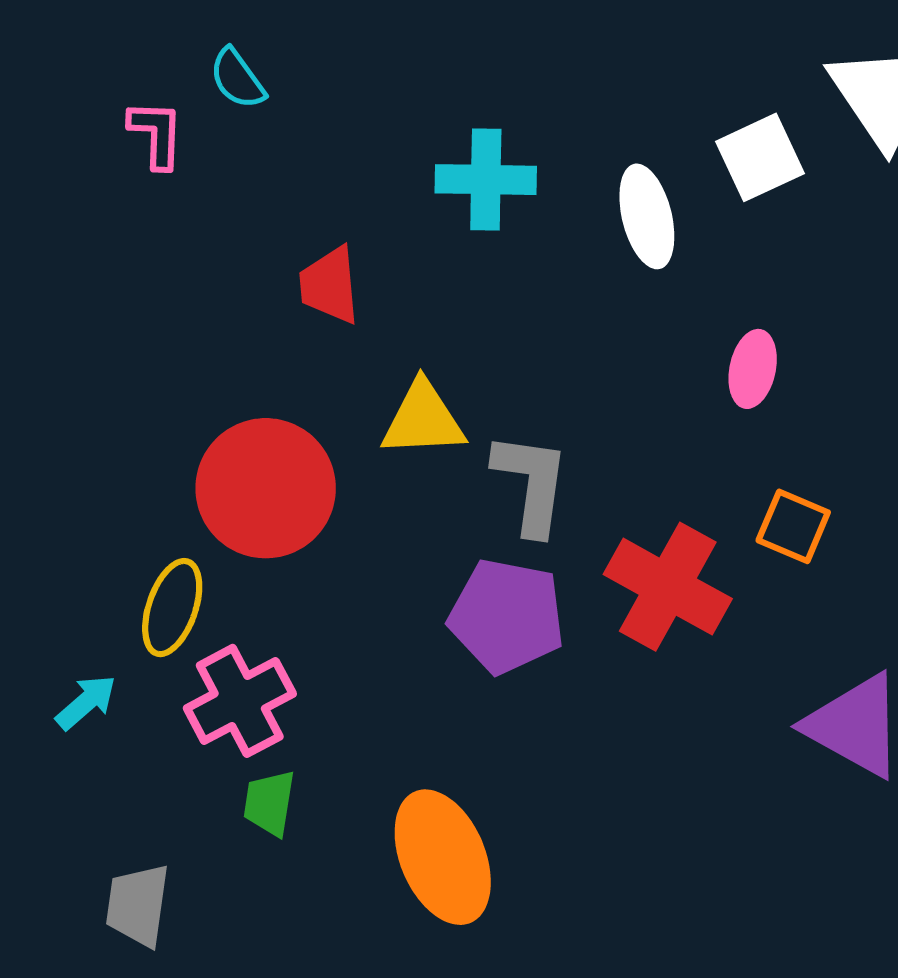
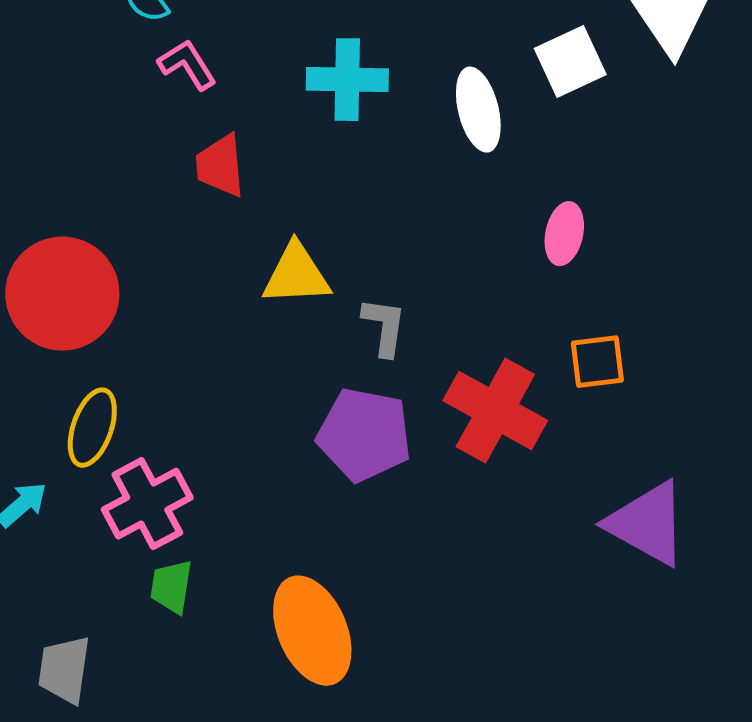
pink L-shape: (156, 134) -> (187, 65), moved, turned -34
gray L-shape: (531, 483) -> (384, 327), size x0.7
red circle: (266, 488) -> (62, 294), moved
orange square: (793, 526) -> (597, 362), turned -30

